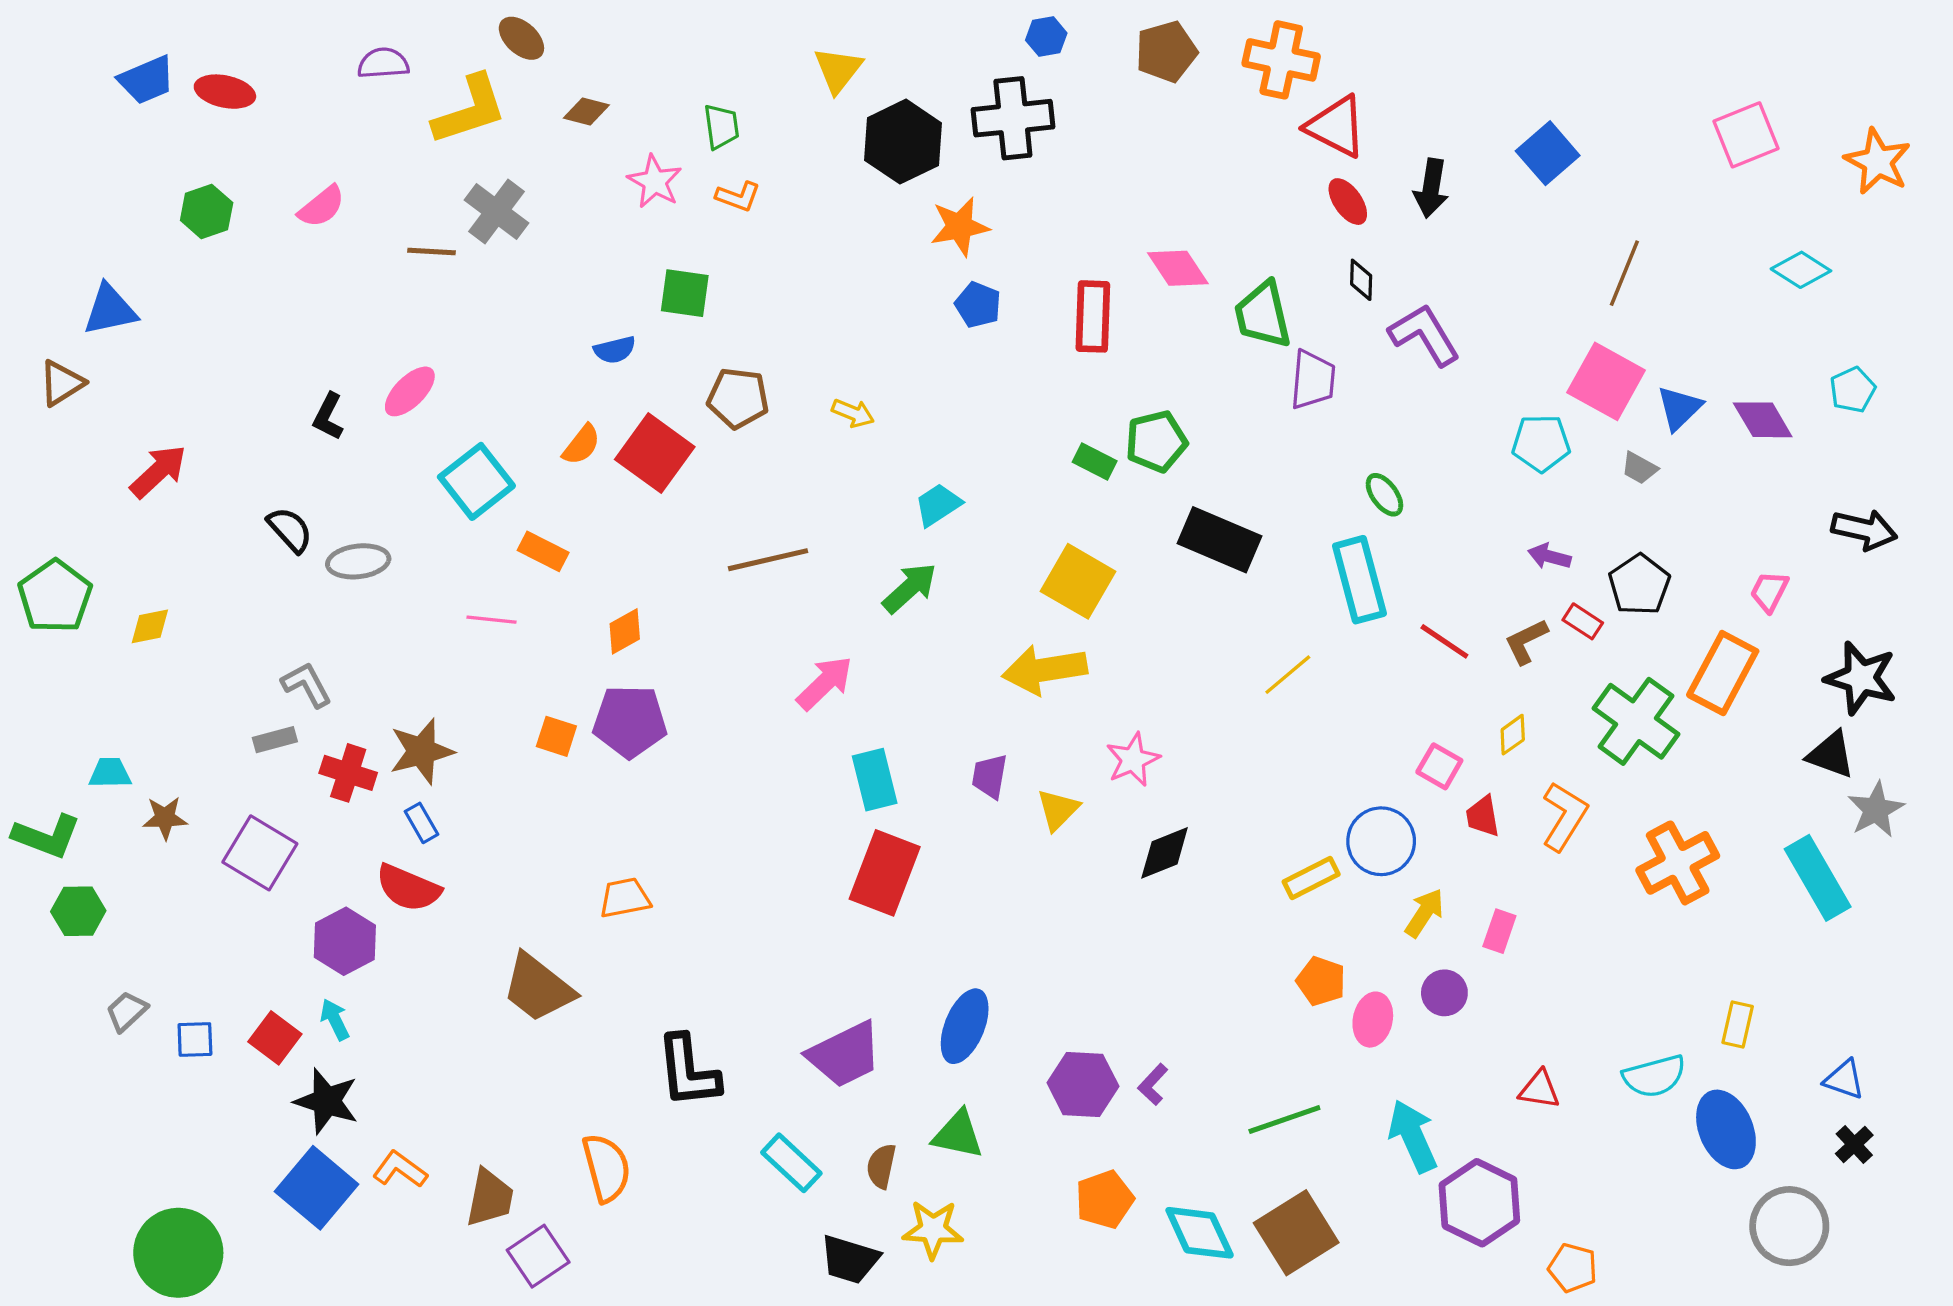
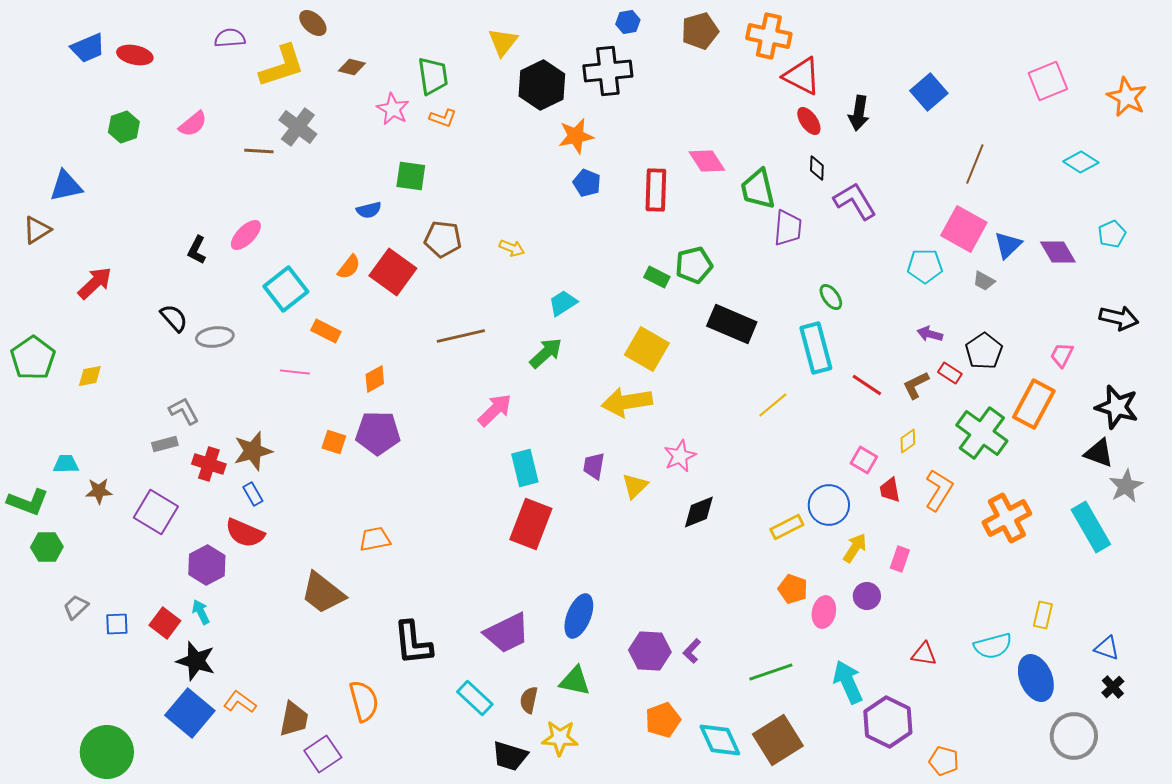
green trapezoid: (721, 127) -> (433, 76), size x1.4

